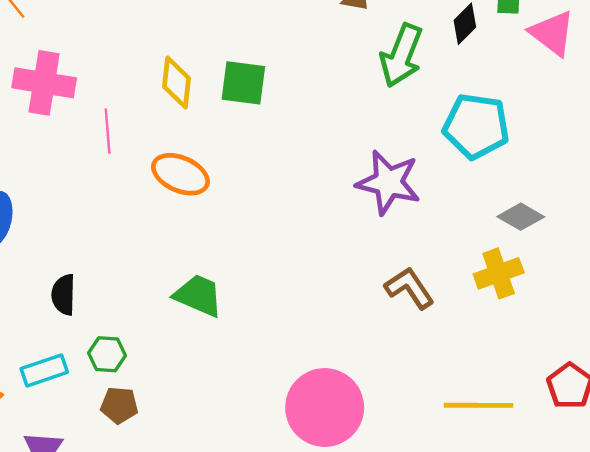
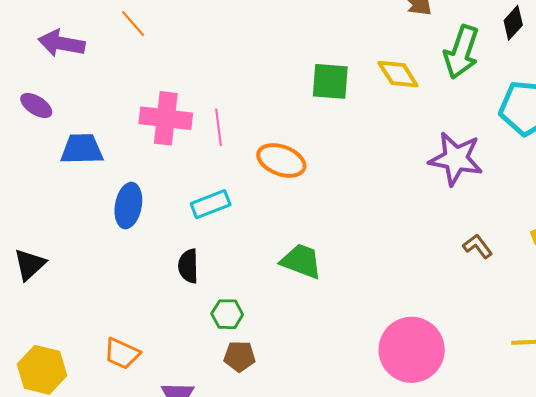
yellow diamond: (177, 82) -> (398, 74), moved, turned -36
pink cross: (44, 83) -> (166, 118), moved
brown L-shape: (409, 288) -> (478, 246), size x0.7
cyan rectangle: (44, 370) -> (211, 204), moved

